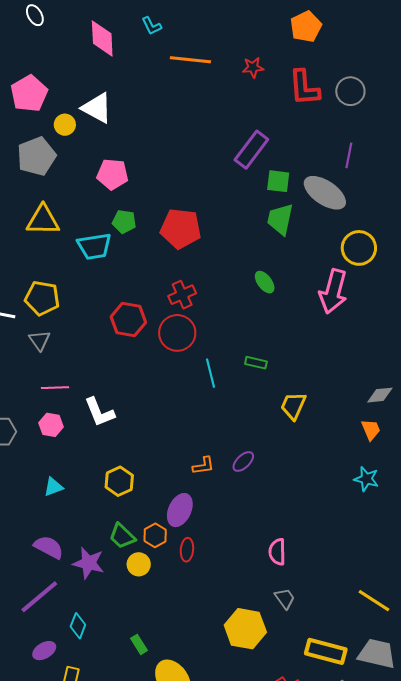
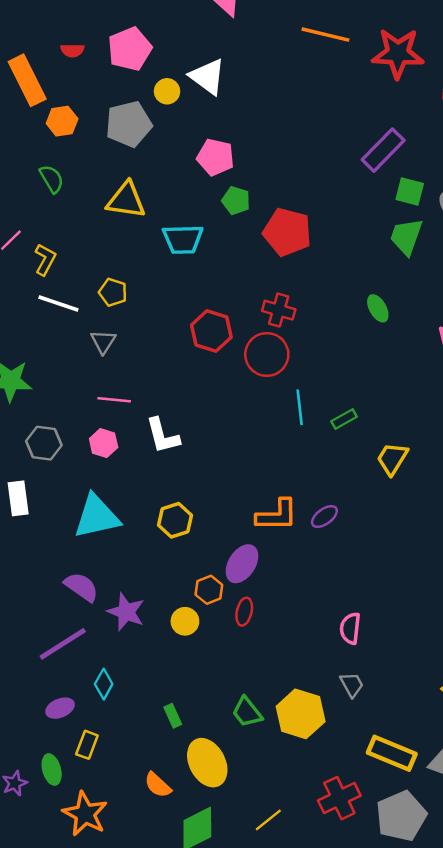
red star: (253, 67) -> (398, 53), size x2.0
green pentagon: (124, 222) -> (236, 201), moved
red cross: (182, 295) -> (279, 310), turned 32
yellow pentagon: (42, 298) -> (113, 292), size x0.7
green rectangle: (256, 363) -> (344, 419), moved, turned -50
orange L-shape: (203, 466) -> (277, 515), size x1.6
cyan triangle: (53, 487) -> (97, 516), size x2.0
green trapezoid: (122, 536) -> (247, 712), moved

